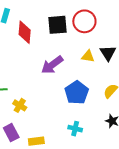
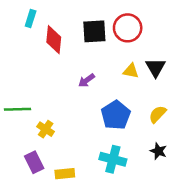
purple arrow: (52, 65) -> (87, 80), size x0.6
cyan cross: (75, 129) -> (113, 159), size x1.5

